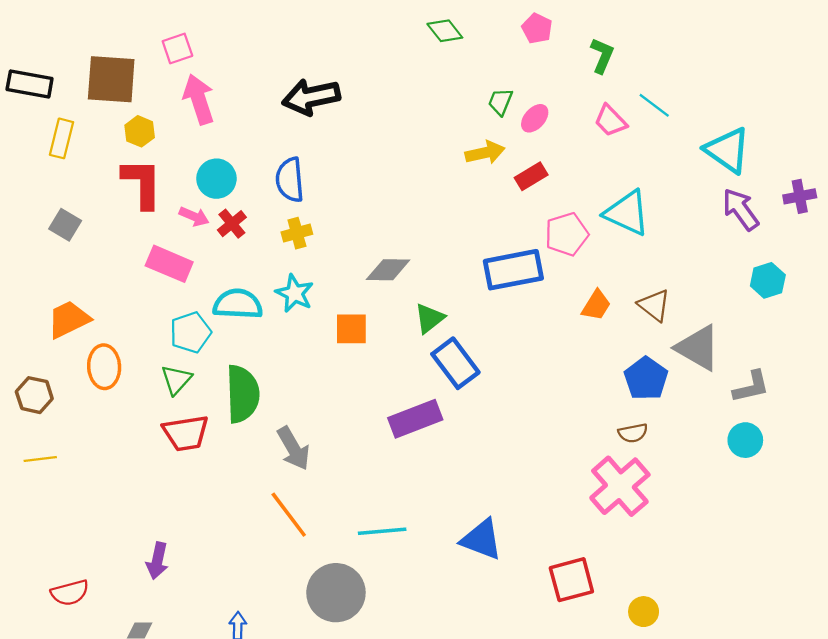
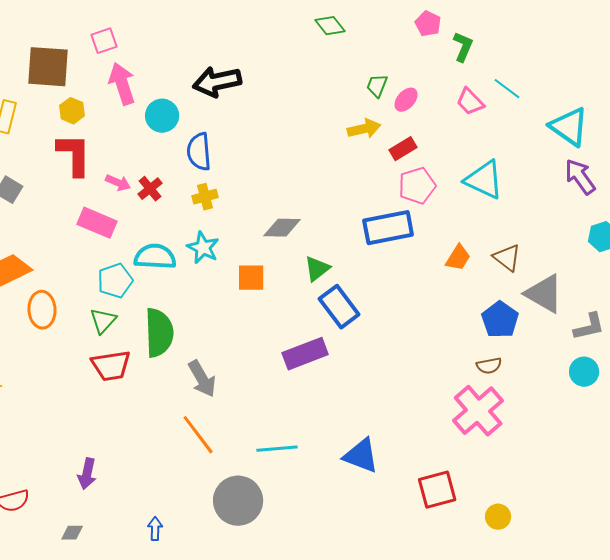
pink pentagon: (537, 28) -> (428, 24), moved
cyan circle: (216, 179) -> (162, 116), moved
pink pentagon: (567, 234) -> (417, 186), moved

